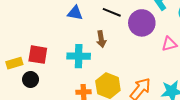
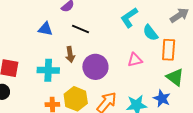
purple circle: (142, 23) -> (95, 67), moved

